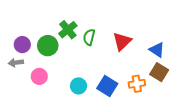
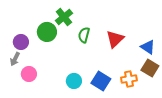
green cross: (68, 30) -> (64, 17), moved
green circle: (48, 46) -> (47, 32), moved
gray arrow: (16, 63) -> (15, 59), turned -56
pink circle: (39, 76) -> (29, 74), moved

